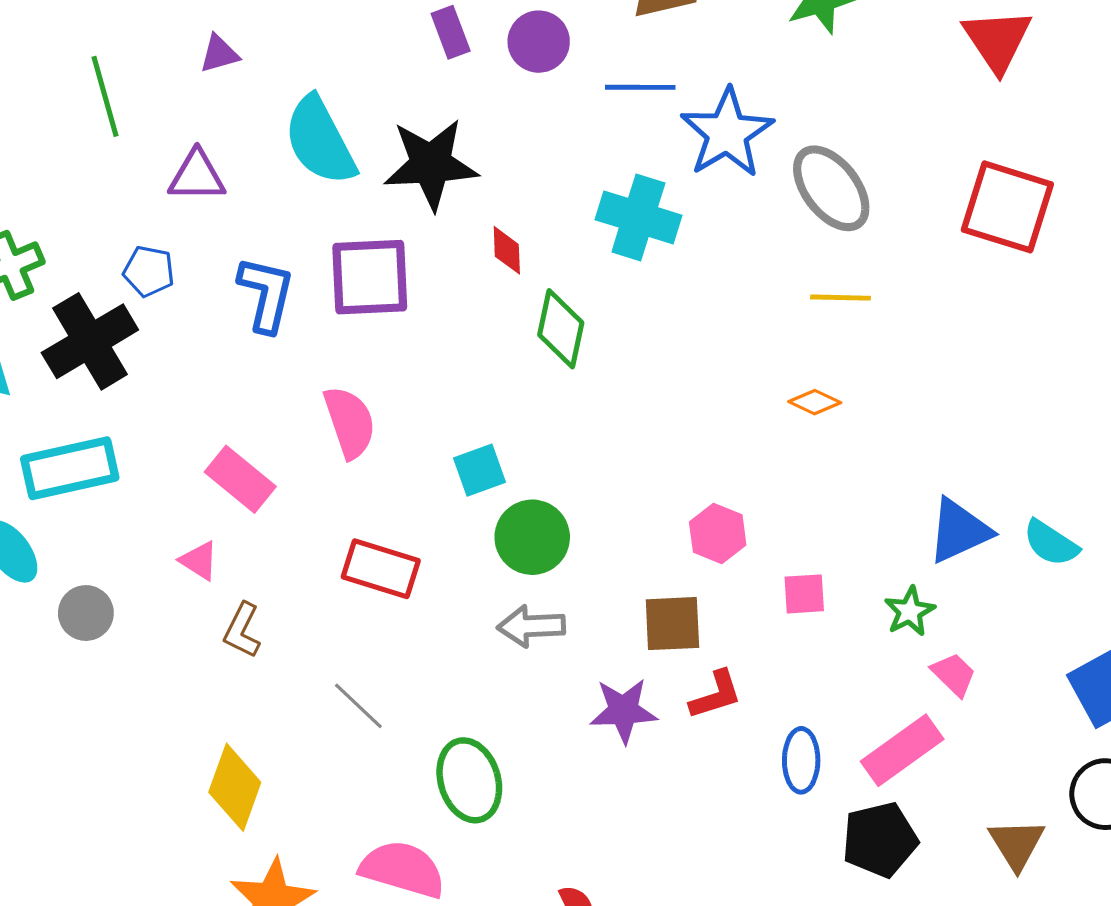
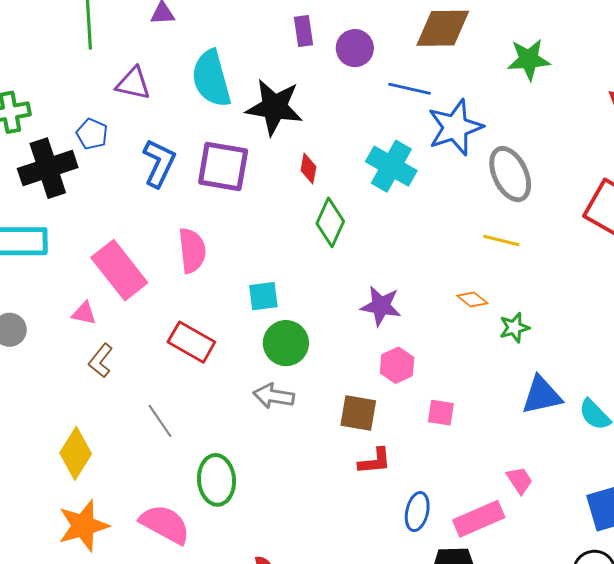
pink rectangle: (240, 479) -> (119, 270), size x1.4
pink triangle: (199, 561) -> (84, 313), turned -32
green star: (910, 611) -> (514, 328), moved
purple star: (624, 711) -> (381, 306), moved

